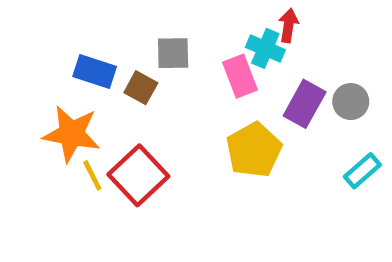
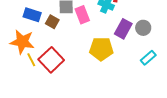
pink rectangle: (240, 76) -> (82, 15), moved
yellow pentagon: (254, 150) -> (101, 49), turned 30

